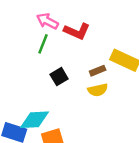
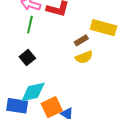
black square: (59, 77) -> (27, 57), moved

